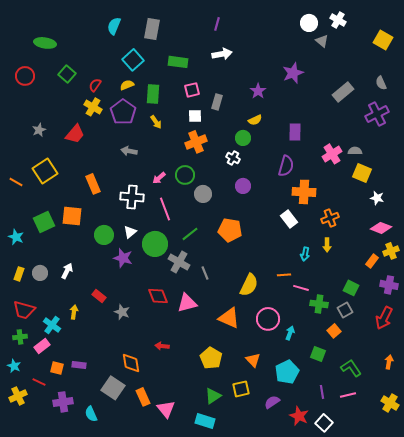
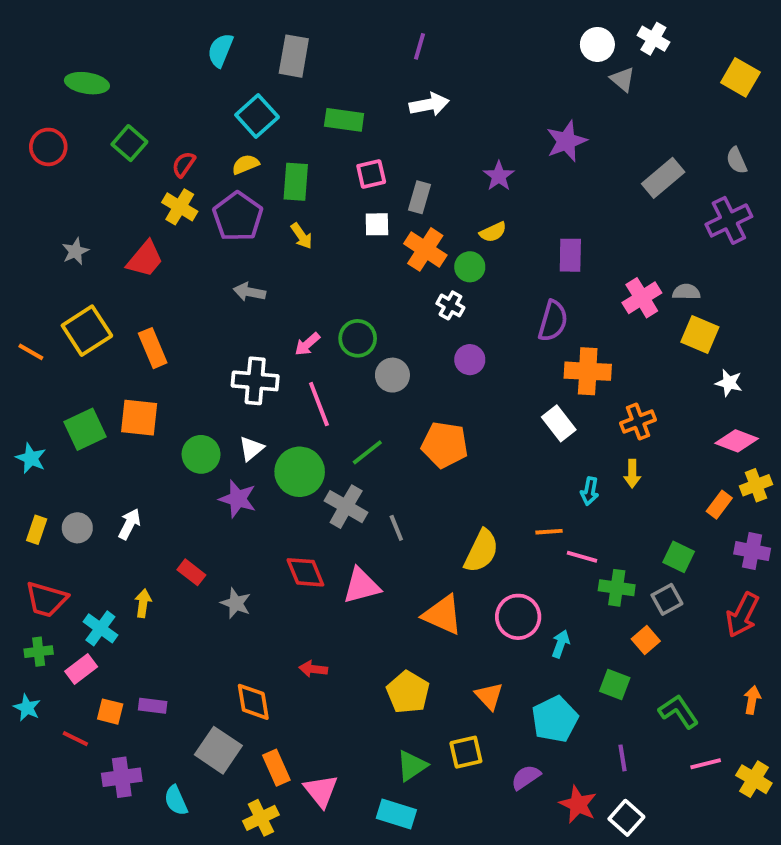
orange cross: (196, 142) -> (425, 249), moved, turned -35
orange rectangle: (93, 184) -> (153, 348), moved
pink line: (348, 395) -> (706, 764), moved
yellow cross: (18, 396) -> (261, 818), moved

